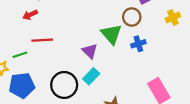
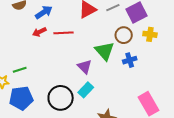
red arrow: (30, 15) -> (39, 32), moved
yellow cross: (173, 17) -> (150, 34), moved, turned 32
red line: (42, 40) -> (63, 33), moved

